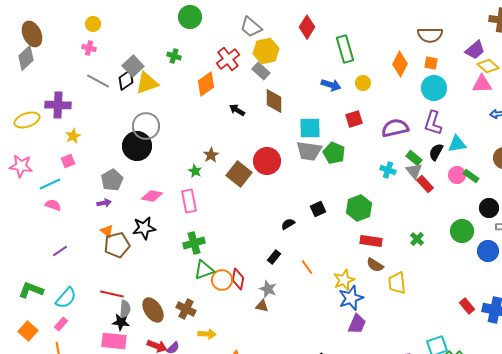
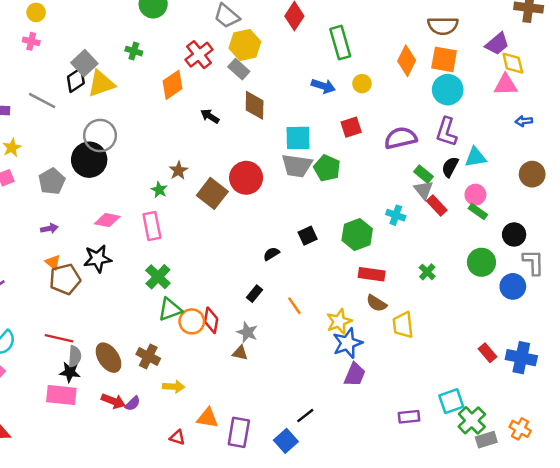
orange square: (431, 63) -> (444, 59), size x1.6
yellow diamond: (488, 66) -> (513, 63), turned 35
gray line: (98, 81) -> (42, 101), moved
cyan cross: (388, 170) -> (396, 215), moved
green rectangle: (471, 176) -> (478, 212), moved
gray pentagon: (112, 180) -> (52, 181), moved
green cross: (194, 243) -> (158, 277), turned -30

